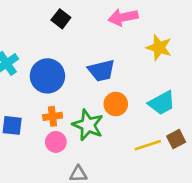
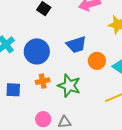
orange circle: (116, 104) -> (97, 61), moved
pink circle: (56, 142) -> (43, 119), moved

